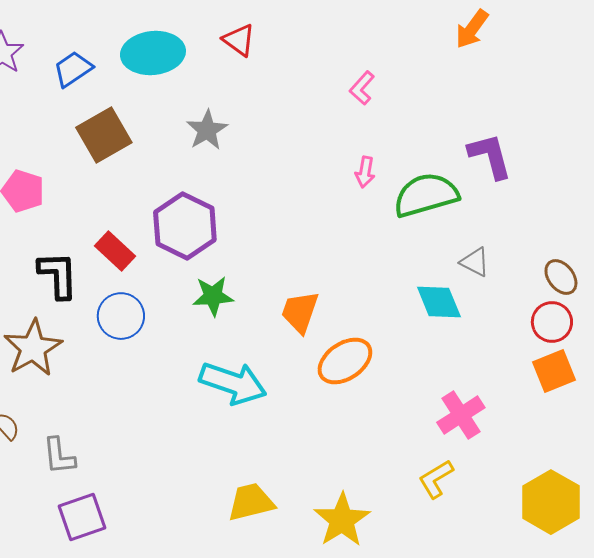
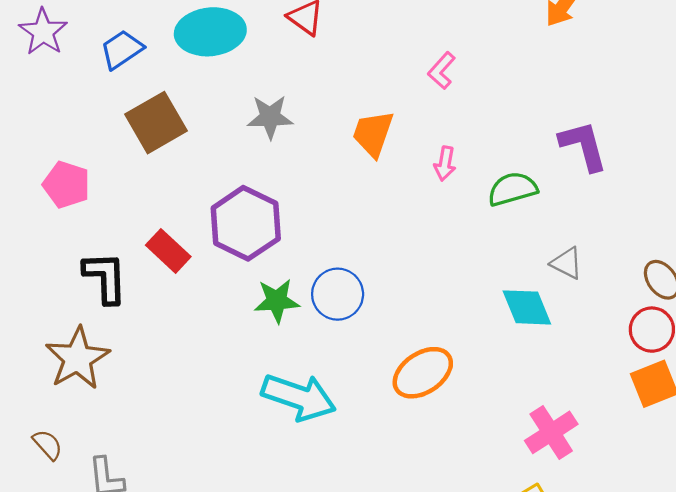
gray star: (207, 130) -> (270, 117), turned 30
green semicircle: (426, 195) -> (512, 189), size x0.7
orange trapezoid: (300, 312) -> (373, 134), moved
blue circle: (121, 316) -> (338, 294), moved

